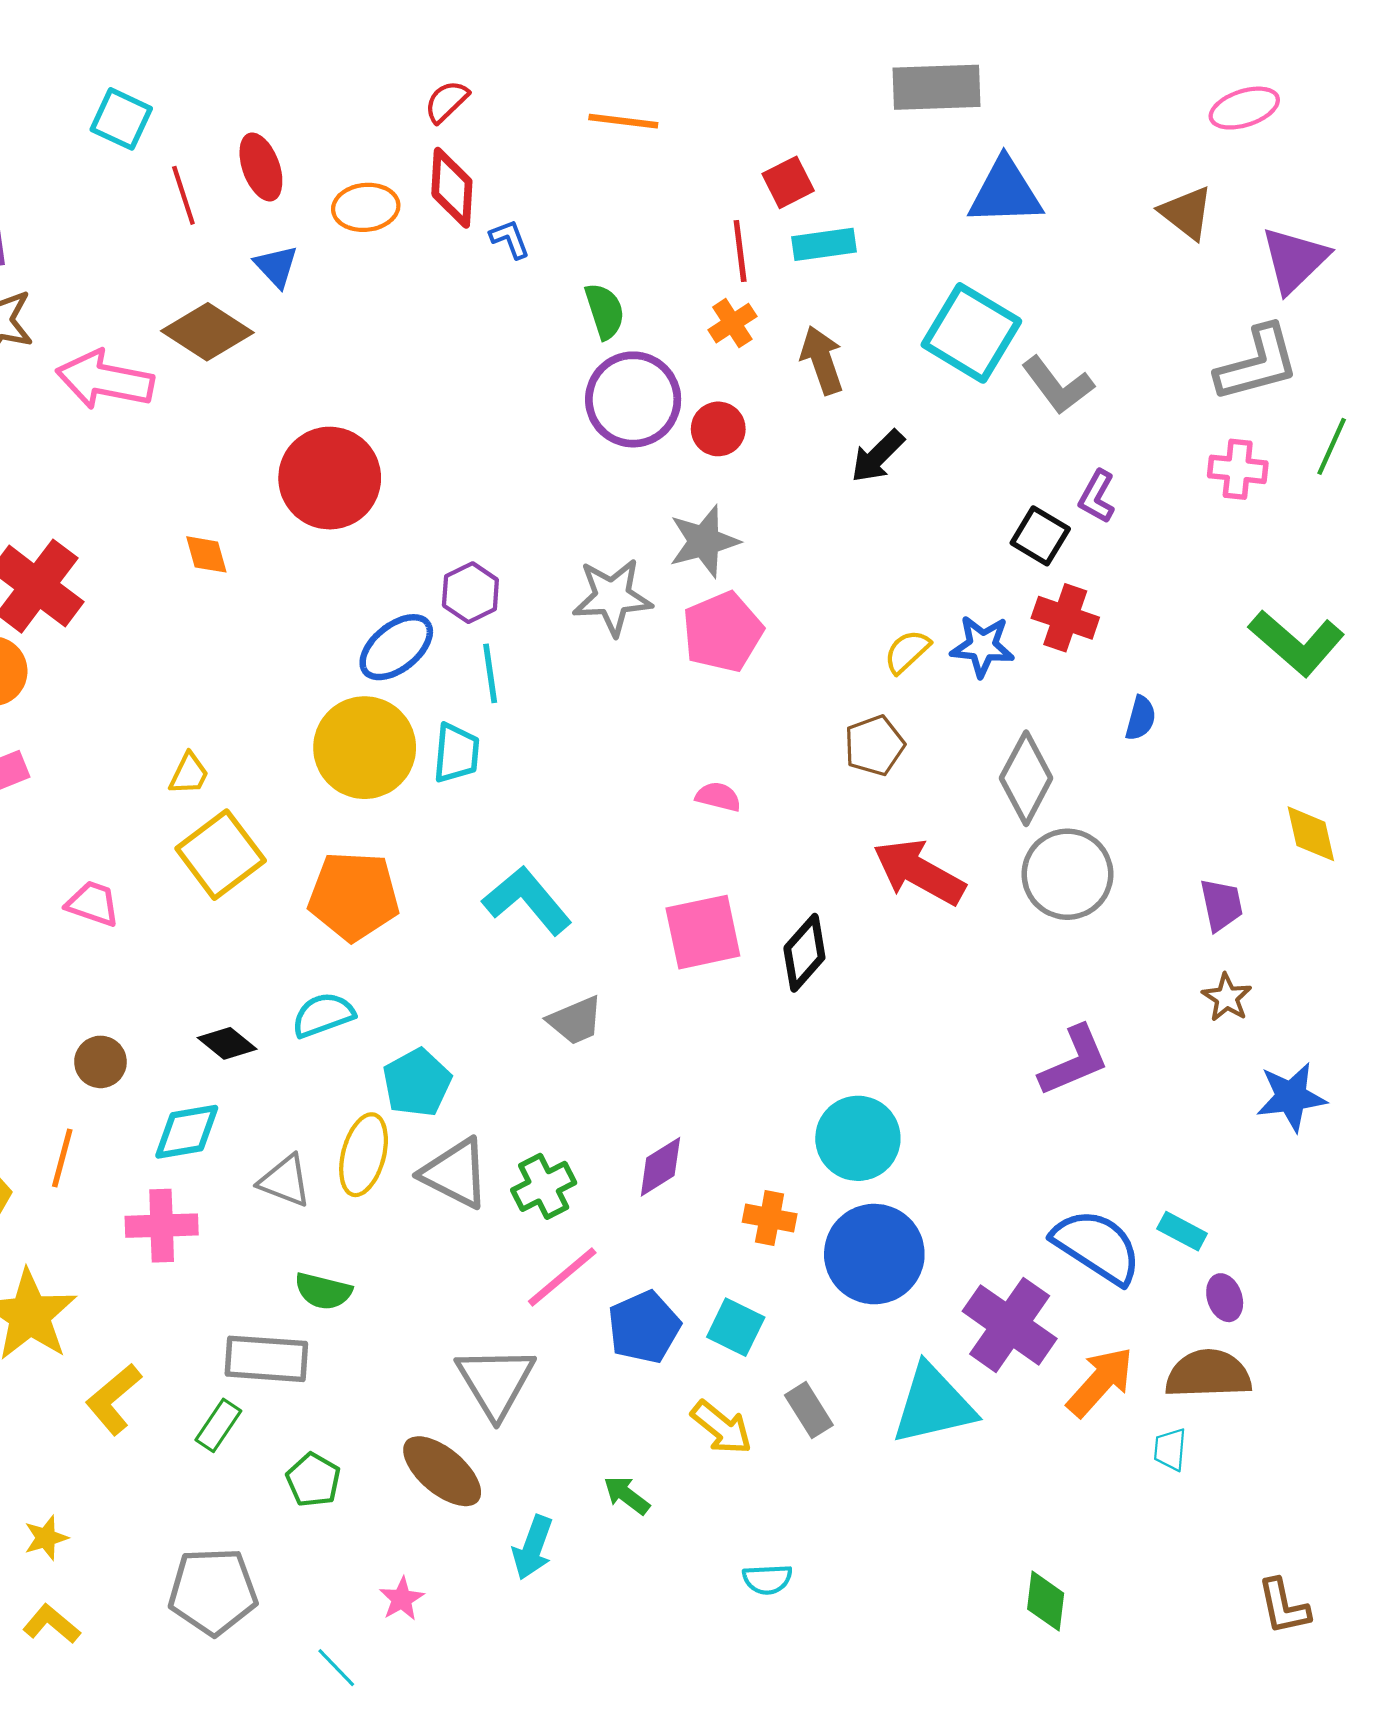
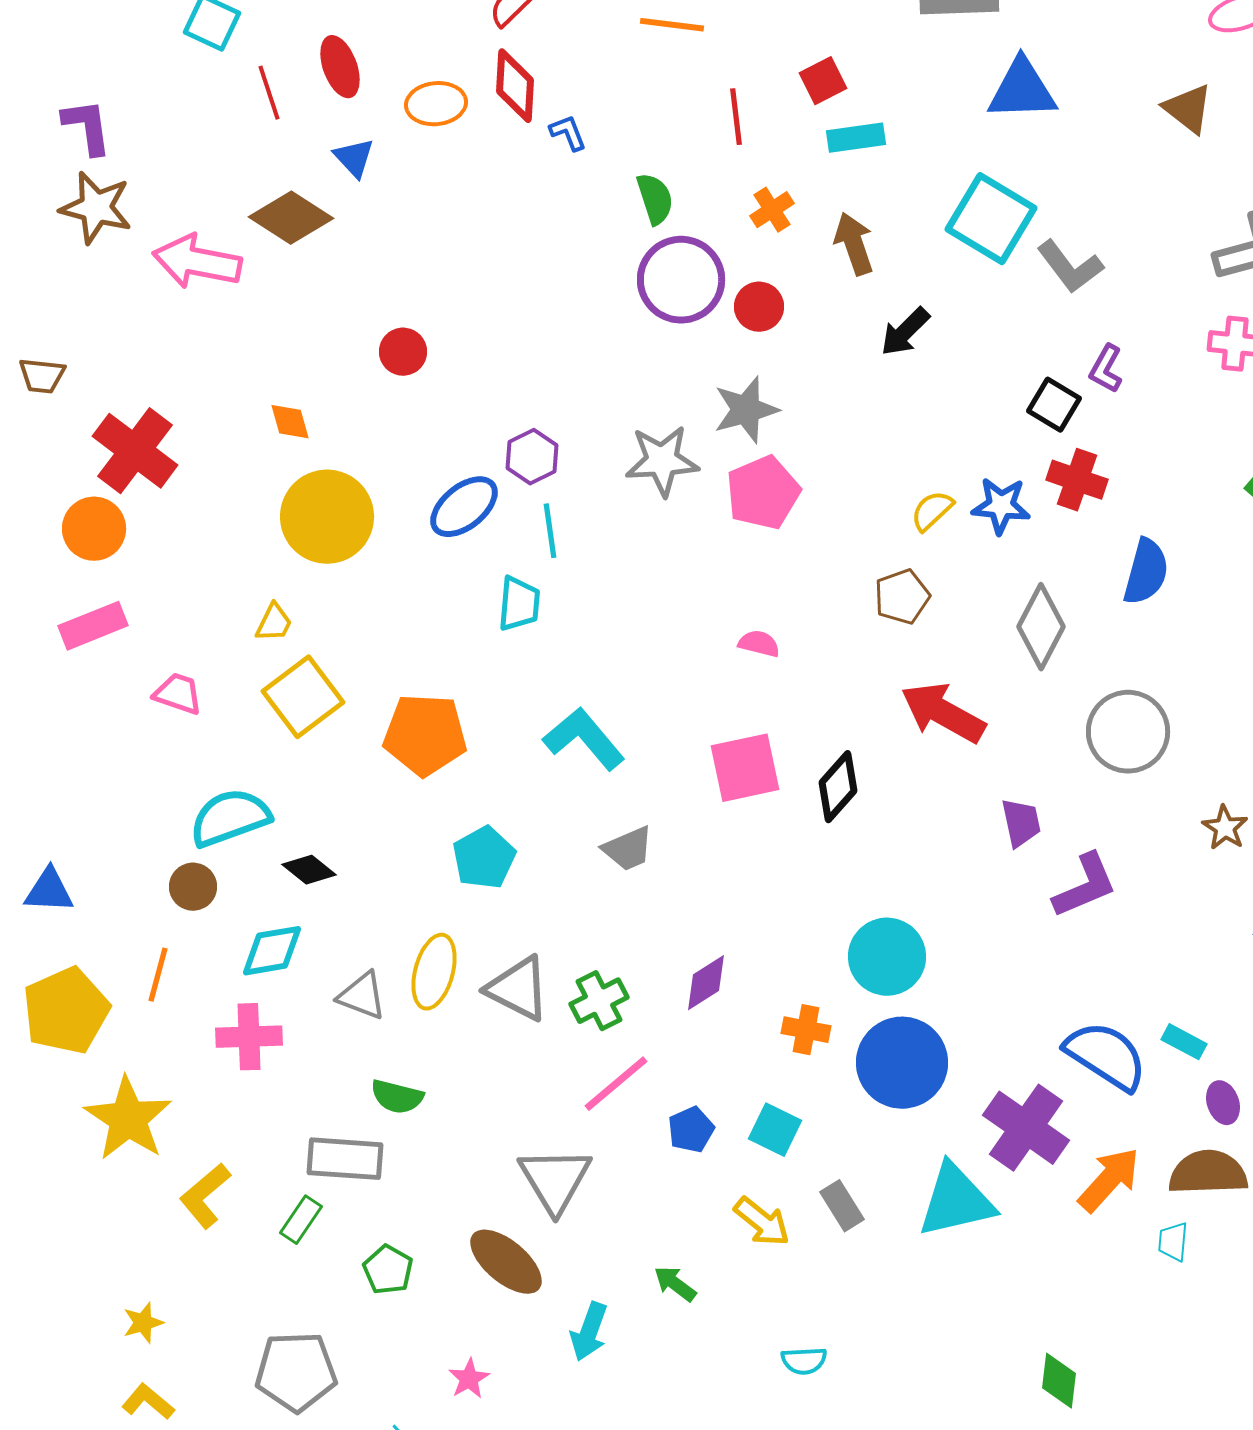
red line: (740, 251) -> (736, 117), moved
red circle: (330, 478) -> (403, 352), size x0.5
blue semicircle: (1141, 718) -> (1146, 572), size x1.6
yellow circle: (365, 748) -> (327, 517), moved
gray circle: (1067, 874) -> (1128, 732), moved
pink trapezoid: (93, 904) -> (178, 694), moved
purple trapezoid: (1221, 905) -> (1021, 823), moved
cyan semicircle: (323, 1015) -> (230, 818), moved, size x1.4
cyan pentagon: (417, 1083) -> (484, 858), moved
blue pentagon: (644, 1327) -> (691, 1130), size x0.7

